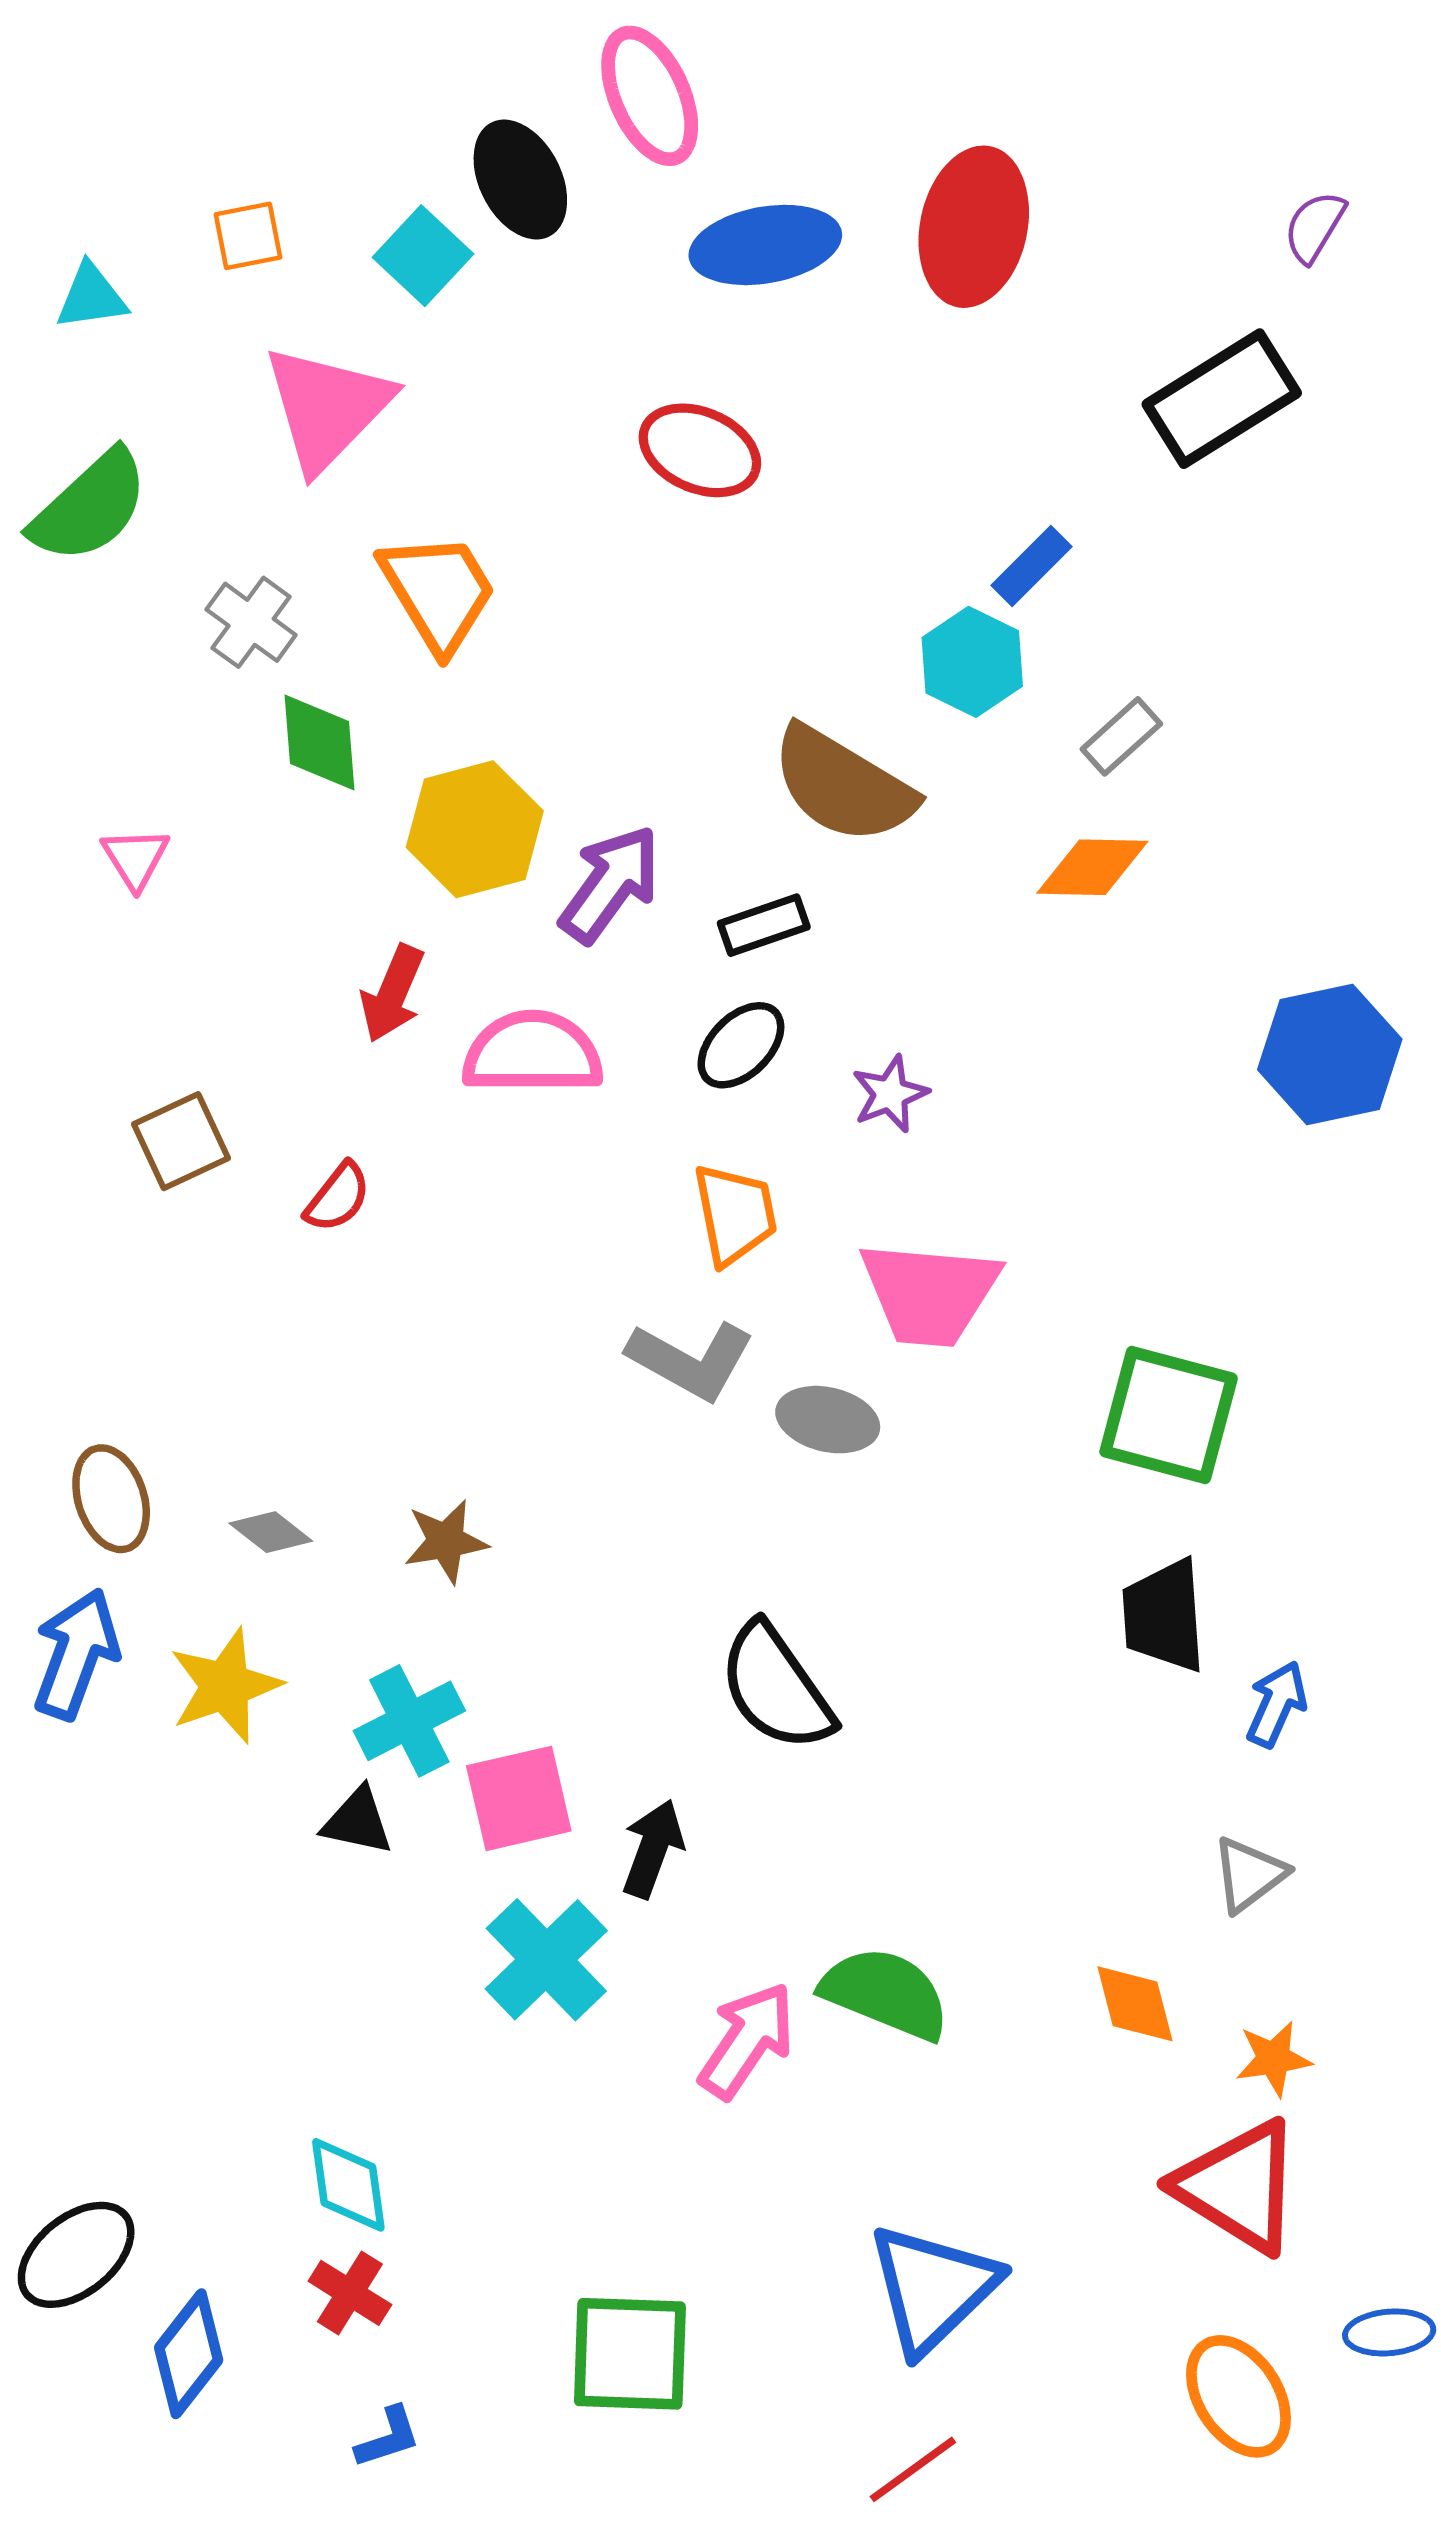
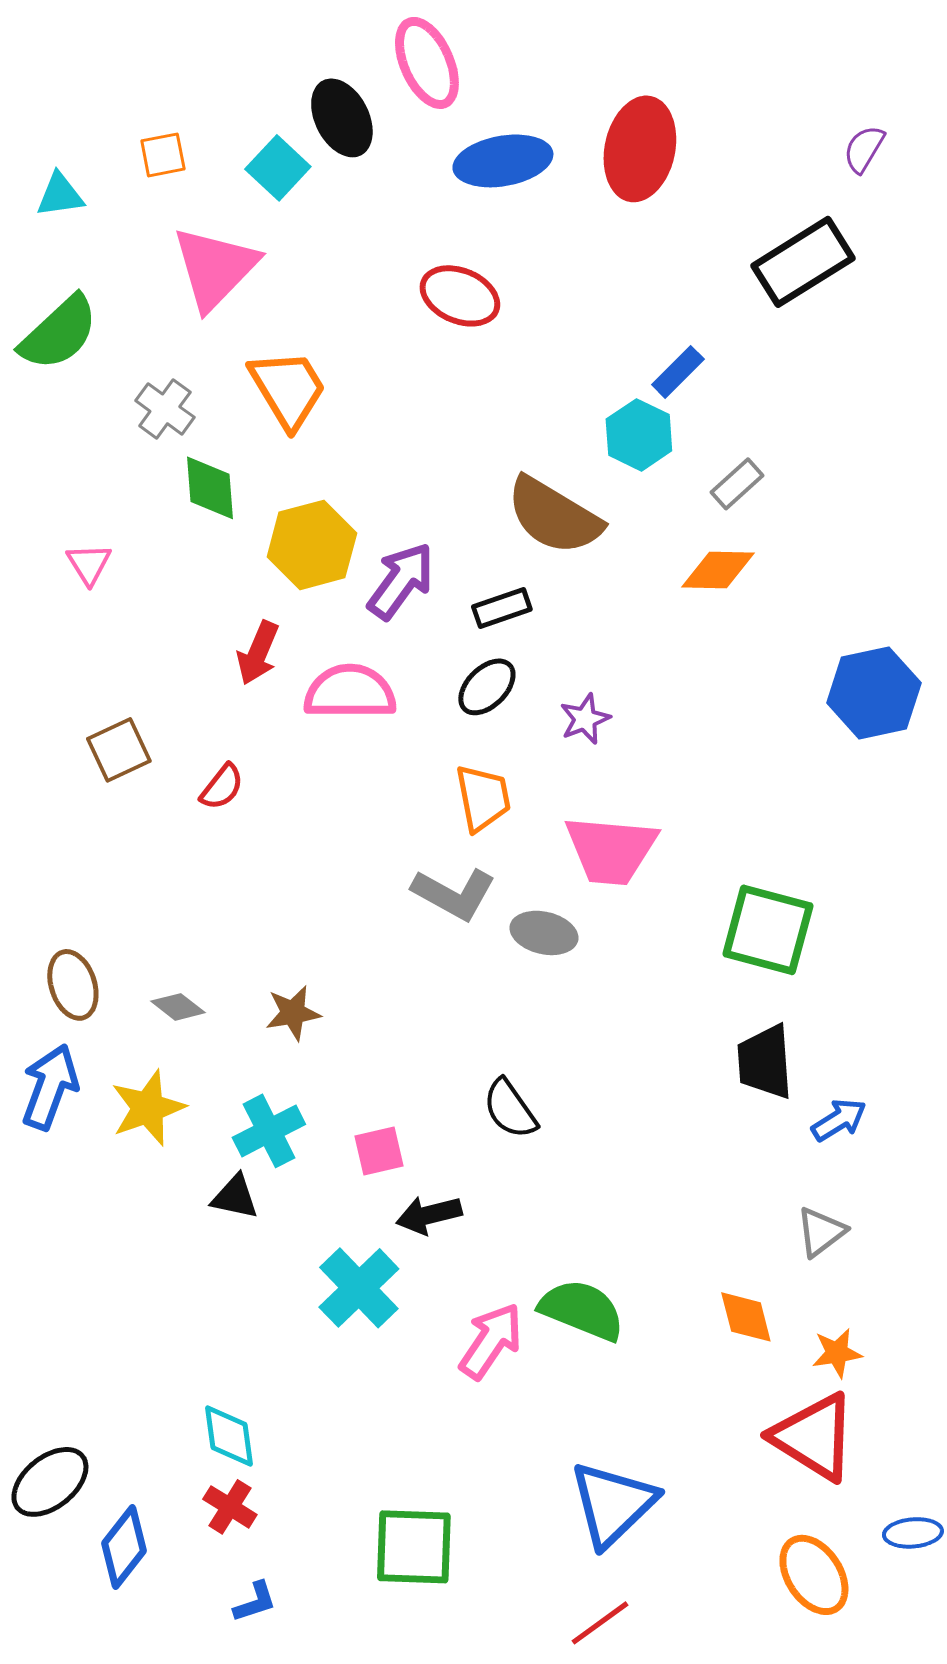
black semicircle: (776, 1687) -> (510, 1109), size x0.7
blue arrow: (1277, 1704) -> (839, 1120), turned 34
pink square: (519, 1798) -> (379, 1151), moved, size x0.7
black arrow: (653, 1849) -> (429, 1215), turned -124

